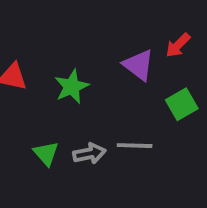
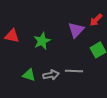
purple triangle: (139, 65) -> (76, 30), turned 36
green triangle: (46, 153) -> (29, 75), turned -32

